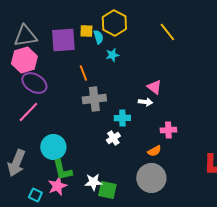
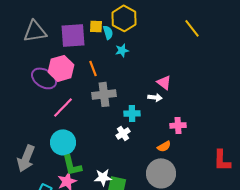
yellow line: (167, 32) -> (192, 28), moved
pink hexagon: (24, 60) -> (61, 68), moved
pink line: (28, 112) -> (63, 107), moved

